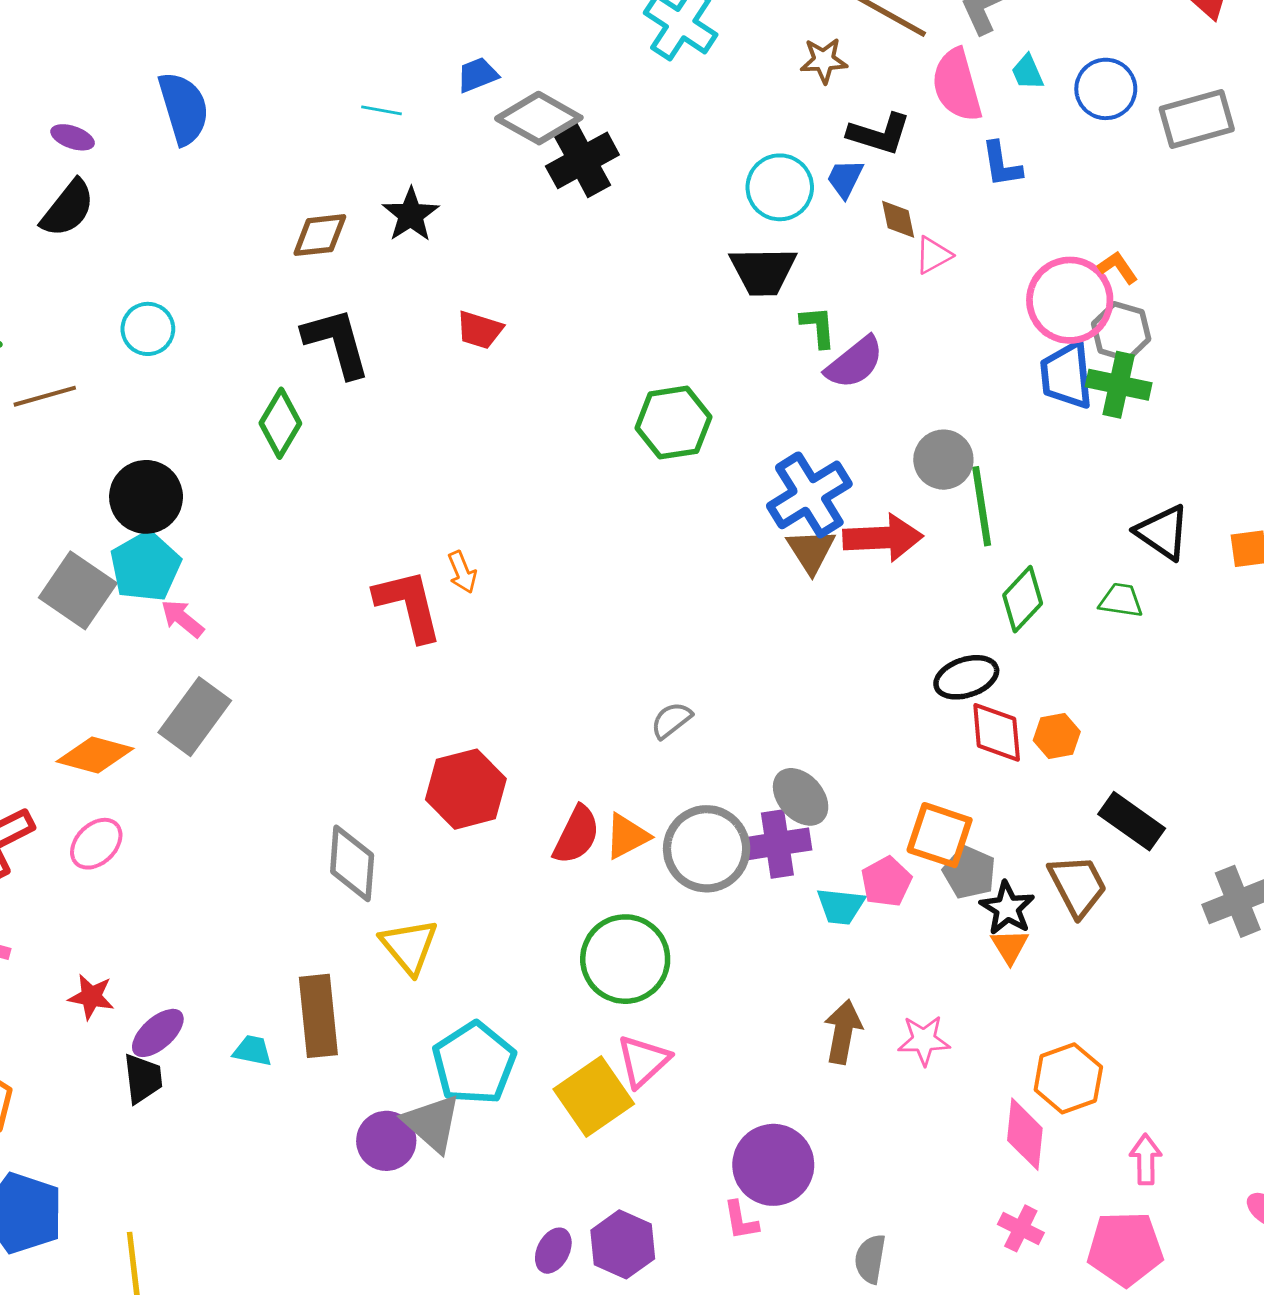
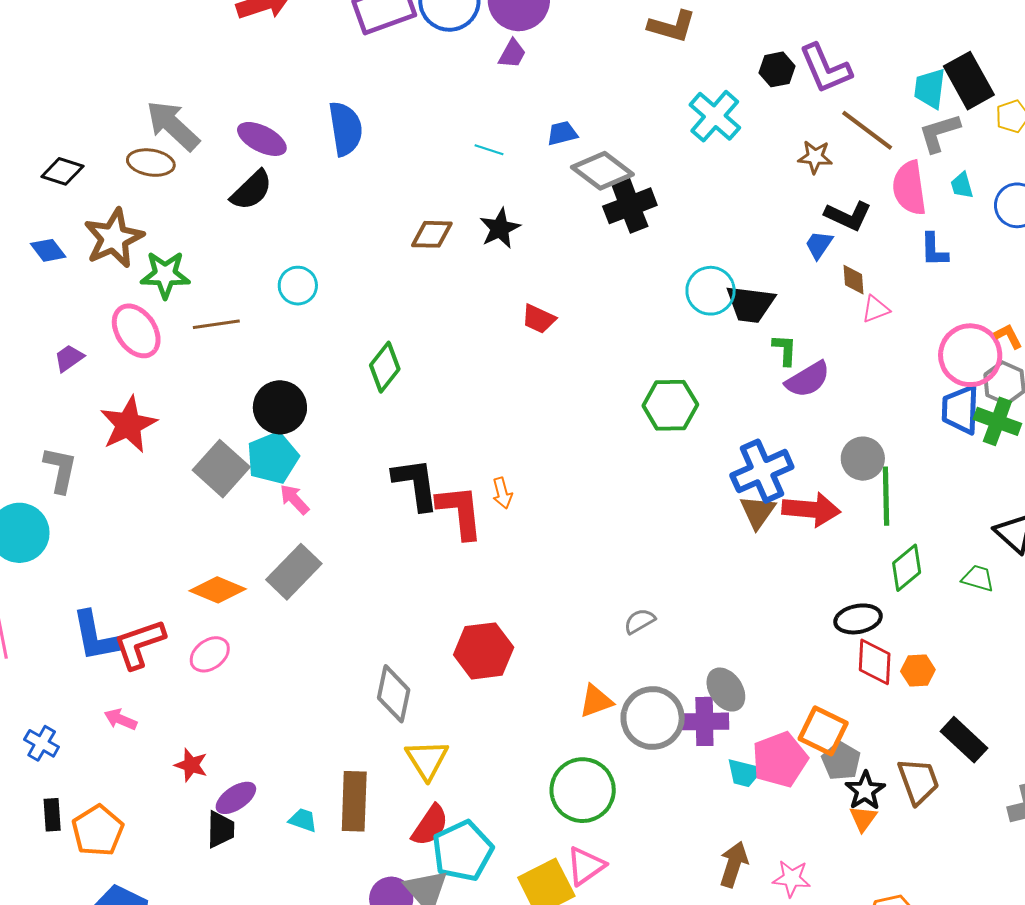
purple ellipse: (73, 137) -> (262, 139), size x1.6
cyan circle: (780, 187) -> (711, 291), moved
black L-shape: (337, 342) -> (416, 484), moved
red semicircle: (576, 835) -> (430, 825), moved
pink pentagon: (886, 882) -> (780, 760), size x1.5

